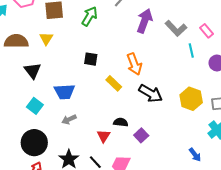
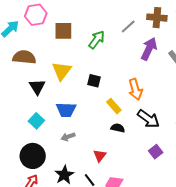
yellow triangle: (46, 38) -> (62, 71), moved, size x1.5
black semicircle: (121, 122) -> (118, 128), moved
purple square: (141, 135) -> (156, 152), moved

